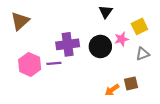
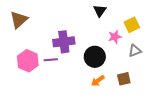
black circle: (100, 46) -> (95, 57), moved
orange arrow: (112, 90) -> (98, 81), moved

